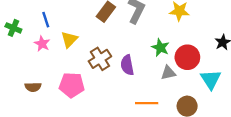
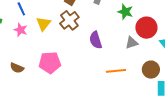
green star: (160, 48) -> (125, 12), moved
brown cross: (100, 59) -> (69, 20), moved
brown semicircle: (33, 87) -> (17, 68), turned 32

